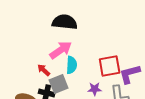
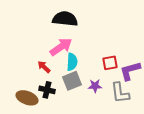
red square: (110, 66) -> (110, 63), size x0.7
gray square: (59, 84) -> (72, 81), moved

